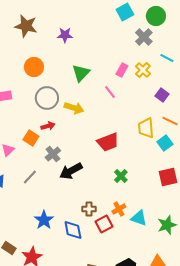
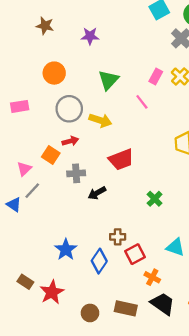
brown star: (26, 26) -> (45, 26), size x0.7
red trapezoid: (108, 142) -> (121, 160), moved
gray cross: (53, 154) -> (76, 173), turned 35
black arrow: (71, 171) -> (97, 193), size x0.7
gray line: (30, 177) -> (32, 191), moved
orange cross: (119, 209) -> (152, 277), moved, turned -32
blue diamond: (73, 230) -> (99, 261), turned 45

